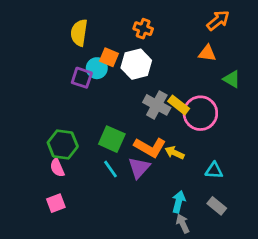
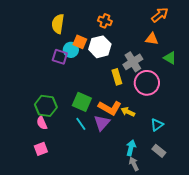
gray cross: (157, 105) -> (133, 62), moved, turned 30
yellow rectangle: (179, 105) -> (117, 77), moved, turned 35
cyan triangle: (214, 170) -> (157, 125), turned -40

